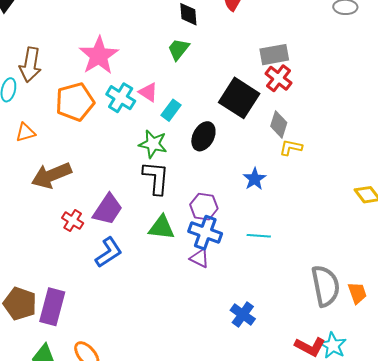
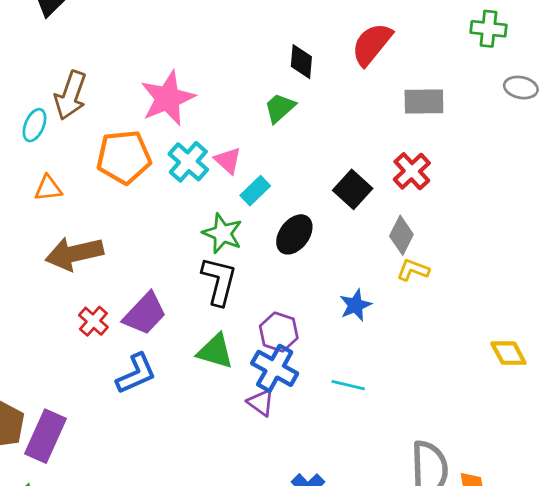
gray rectangle: (274, 55) -> (424, 102), moved
black square: (239, 98) -> (353, 189), size x0.7

